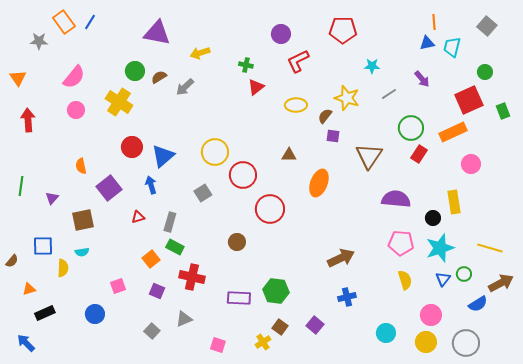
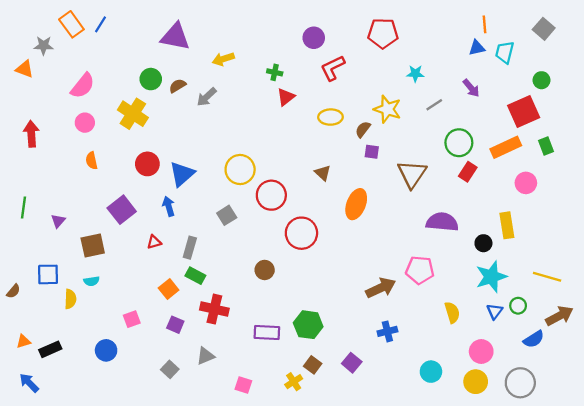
orange triangle: (18, 78) -> (25, 69), moved, turned -36
green rectangle: (503, 111) -> (546, 146), moved
brown triangle: (289, 155) -> (323, 173), turned 42
orange semicircle: (81, 166) -> (92, 161), moved
pink pentagon: (401, 243) -> (420, 270), moved
orange triangle: (29, 289) -> (23, 341), moved

